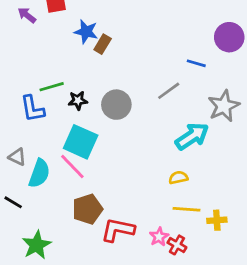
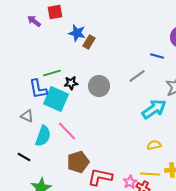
cyan square: (81, 142) -> (56, 99), moved
gray triangle: (17, 157) -> (27, 116), moved
yellow semicircle: (178, 178) -> (154, 145), moved
yellow line: (187, 209) -> (150, 174), moved

